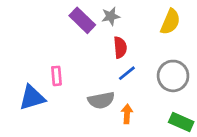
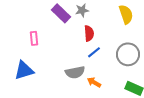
yellow semicircle: (170, 22) -> (126, 14), turned -42
pink rectangle: (56, 76) -> (34, 38), moved
orange arrow: (127, 114) -> (94, 82), turned -64

